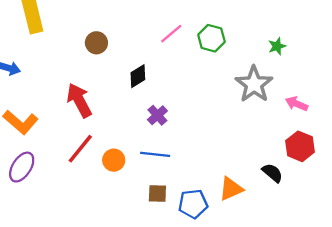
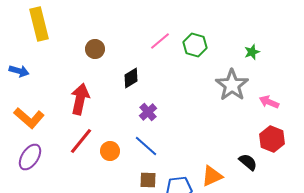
red arrow: (79, 100) -> (80, 99), turned 40
blue line: (155, 154) -> (146, 146), turned 35

